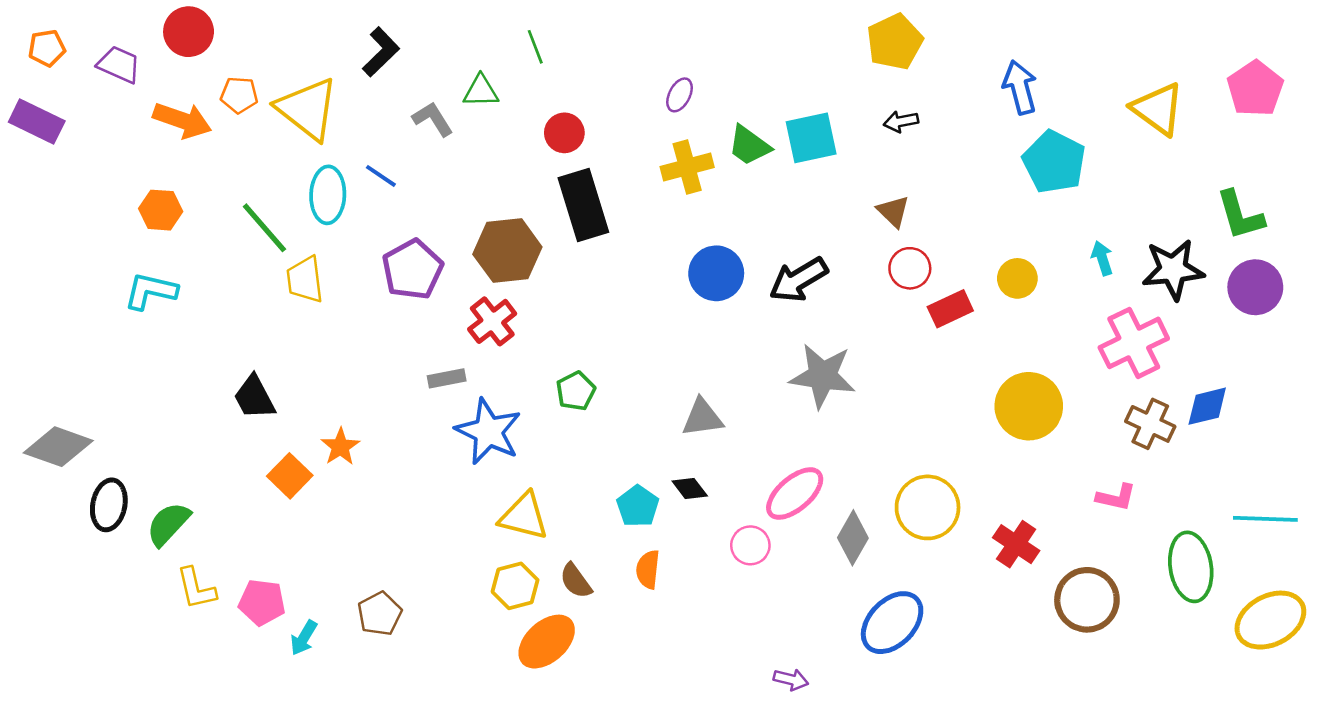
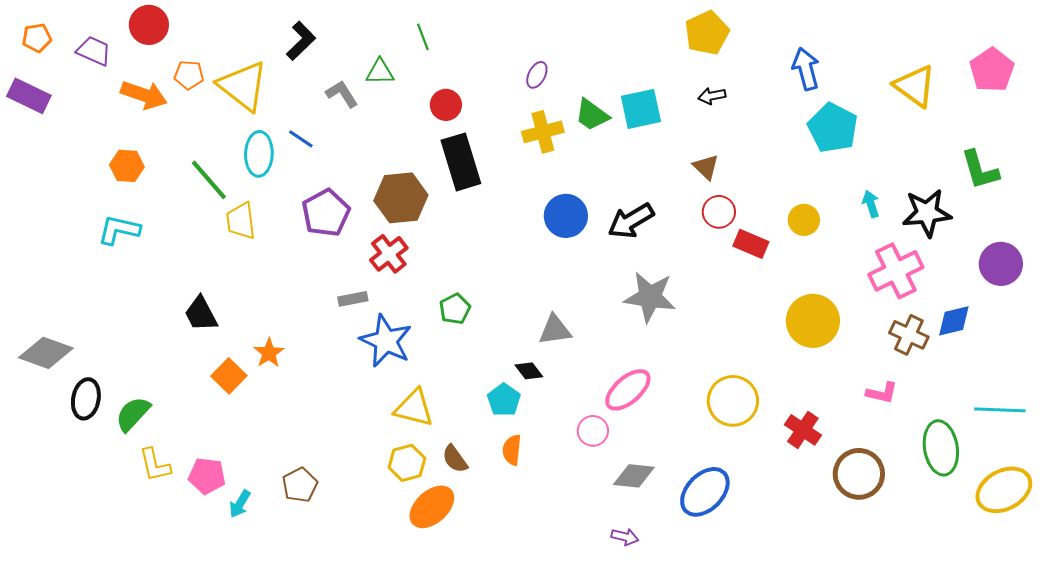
purple circle: (1255, 287) -> (1001, 264), moved
red rectangle: (950, 309) -> (751, 244), turned 48
black diamond: (690, 488) -> (529, 371), moved
gray diamond: (853, 538) -> (634, 476), moved, turned 66

